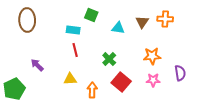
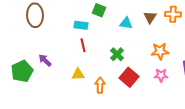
green pentagon: (14, 89) -> (22, 71), moved

